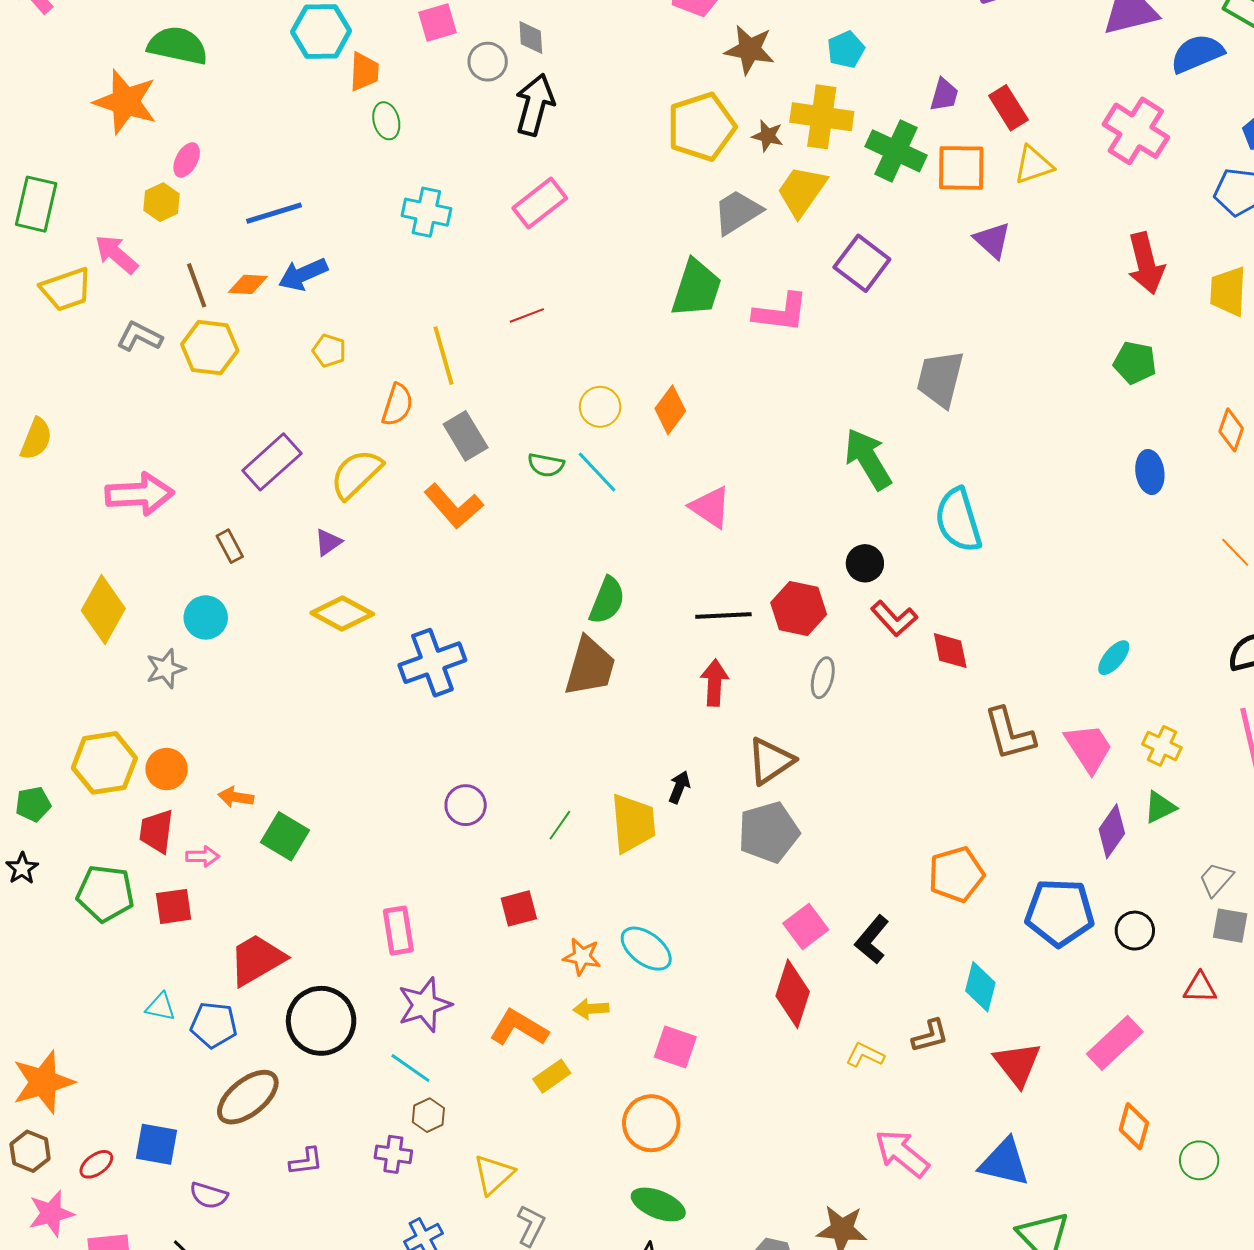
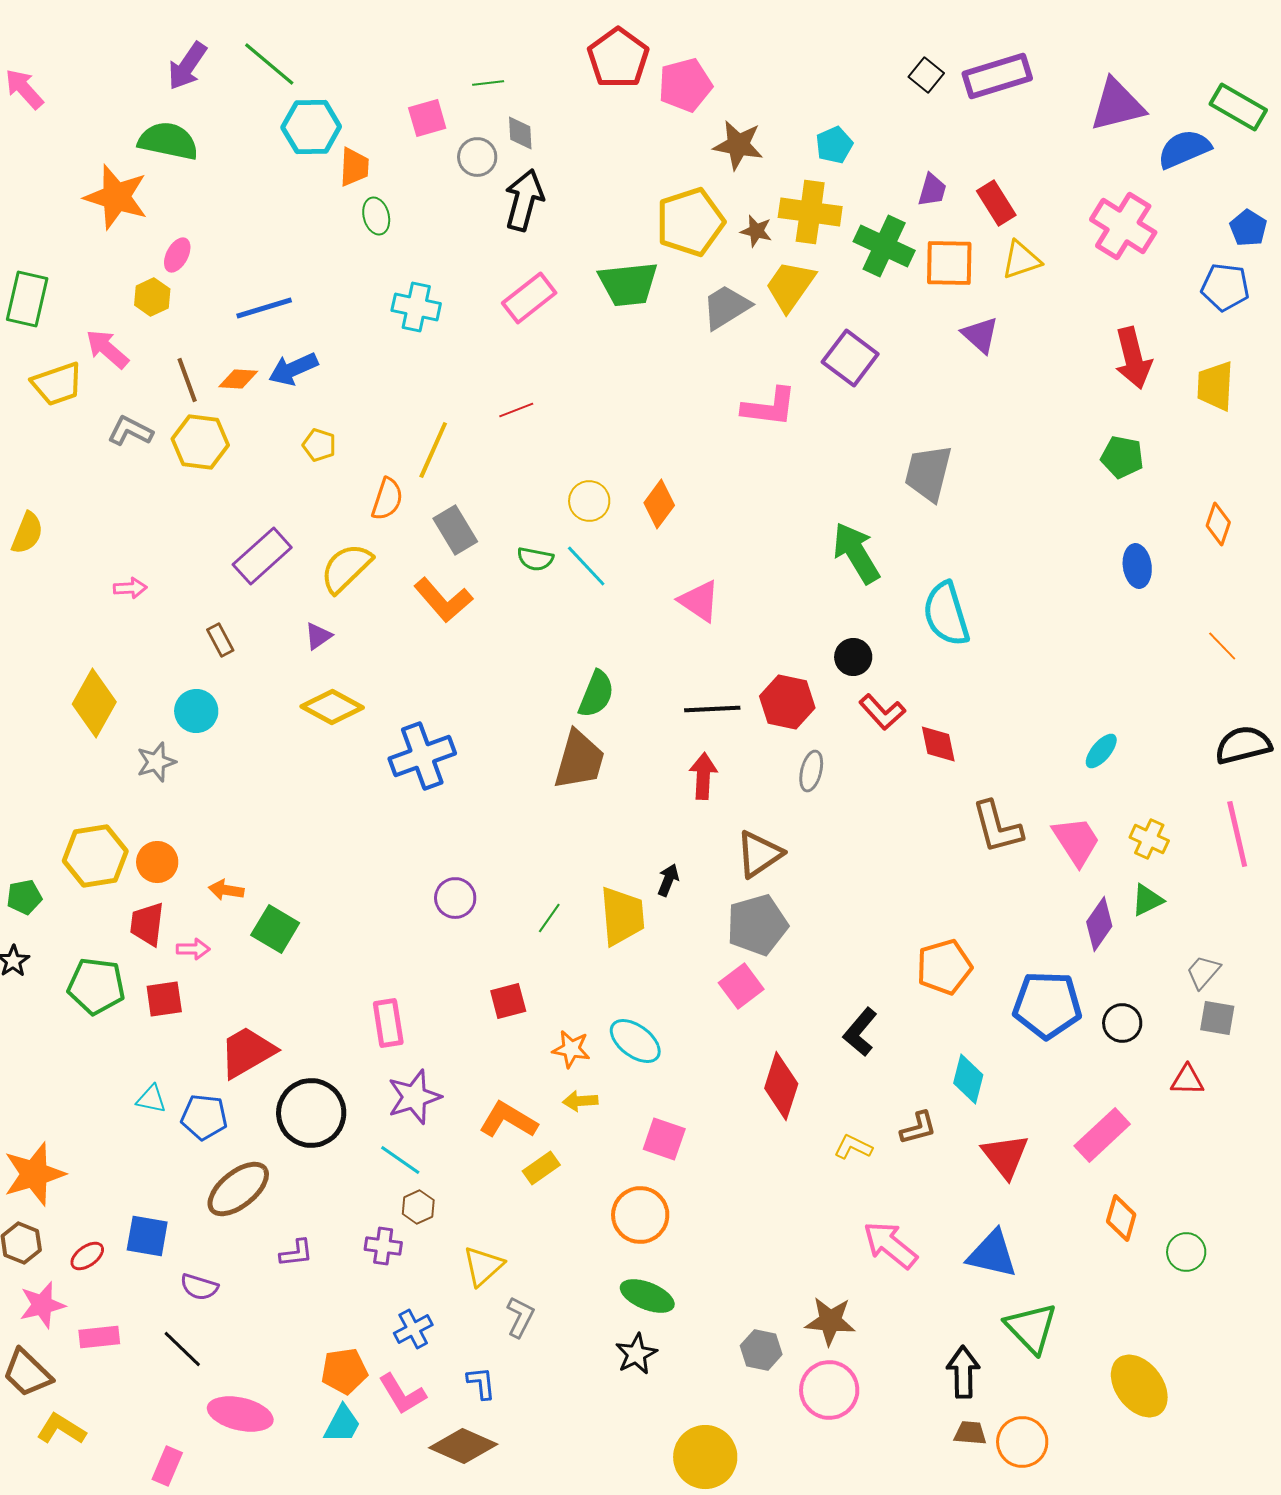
green trapezoid: (696, 288) -> (628, 284), moved, turned 66
yellow line: (443, 356) -> (433, 450), turned 40
pink arrow: (139, 494) -> (130, 588), size x0.5
pink square: (806, 927) -> (741, 986), moved

